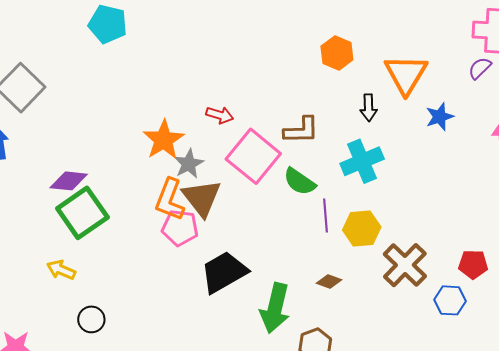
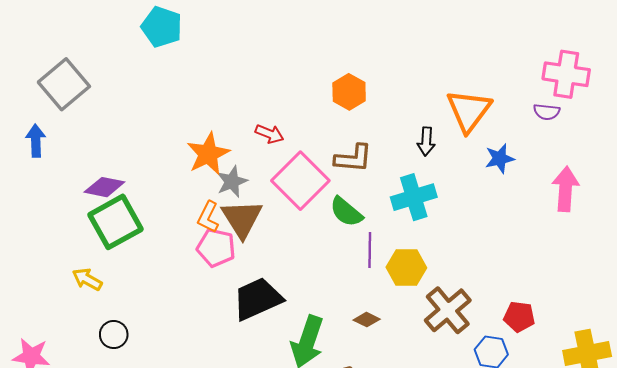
orange hexagon: (337, 53) -> (349, 92), moved
purple semicircle: (480, 68) -> (547, 112), turned -135
orange L-shape: (170, 200) -> (208, 217), size x0.7

